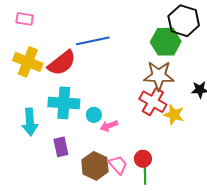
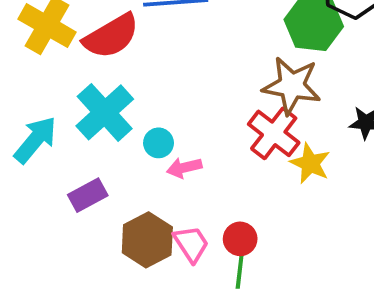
cyan cross: (64, 103) -> (105, 112), turned 36
cyan arrow: (30, 122) -> (35, 140), turned -144
purple rectangle: (61, 147) -> (88, 195), turned 66

